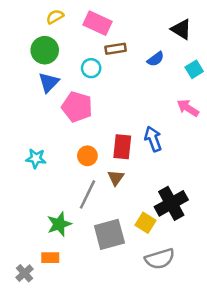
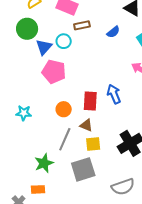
blue triangle: (49, 82) -> (44, 47), moved
brown triangle: (116, 178) -> (86, 125), turned -40
yellow square: (146, 223) -> (93, 144), moved, turned -35

